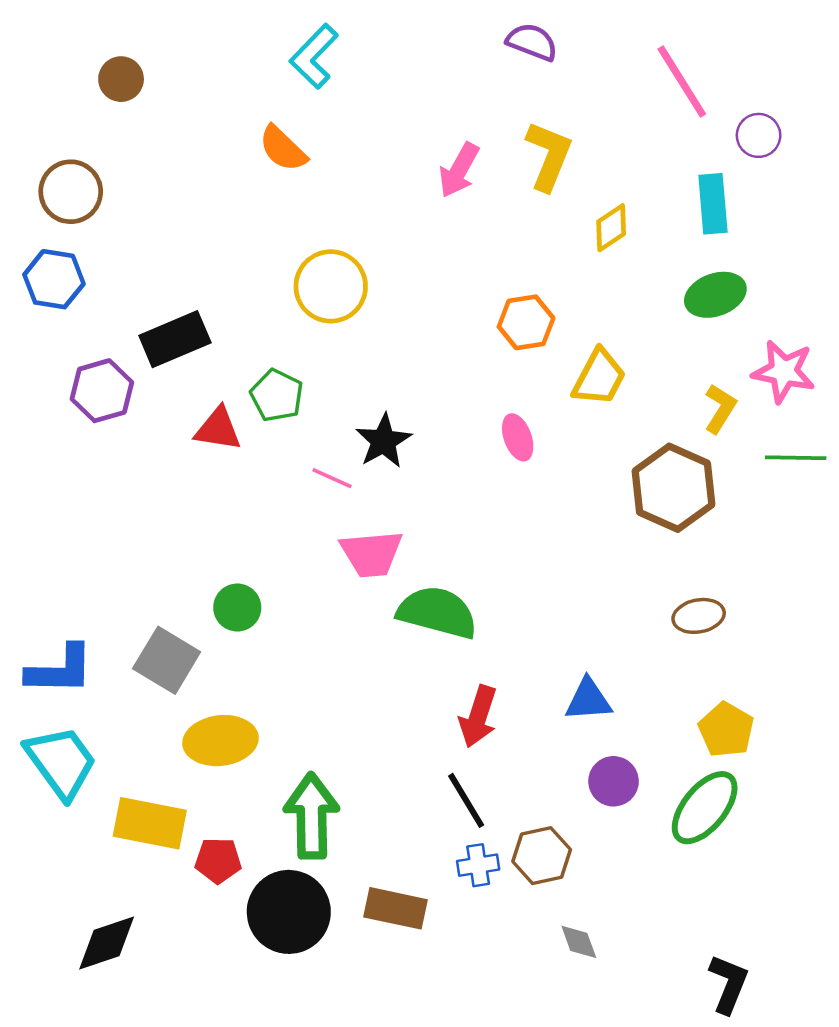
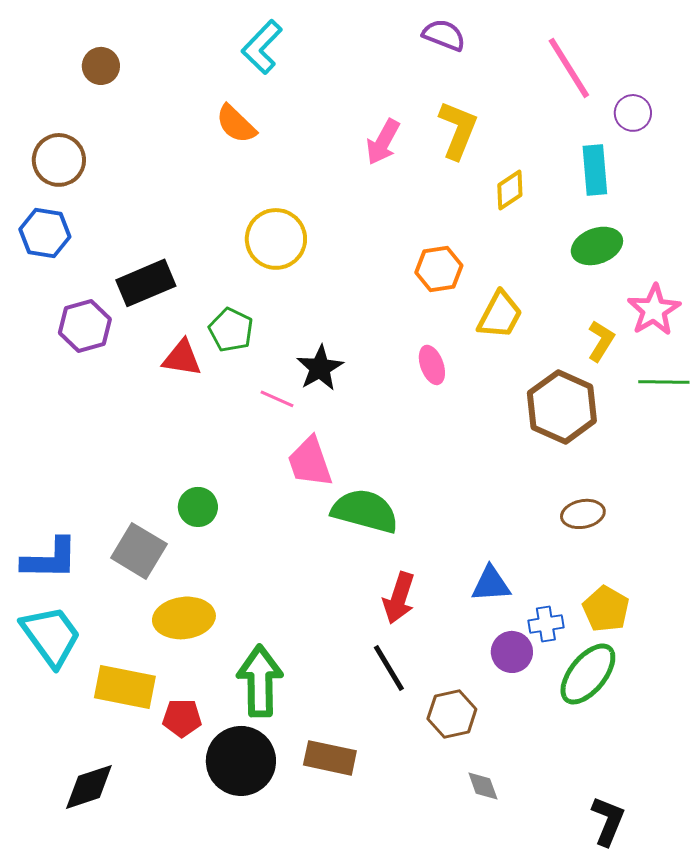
pink star: (784, 371) -> (654, 310), turned 30
pink trapezoid: (371, 554) -> (310, 462), turned 76
blue cross: (478, 865) -> (546, 624), moved

